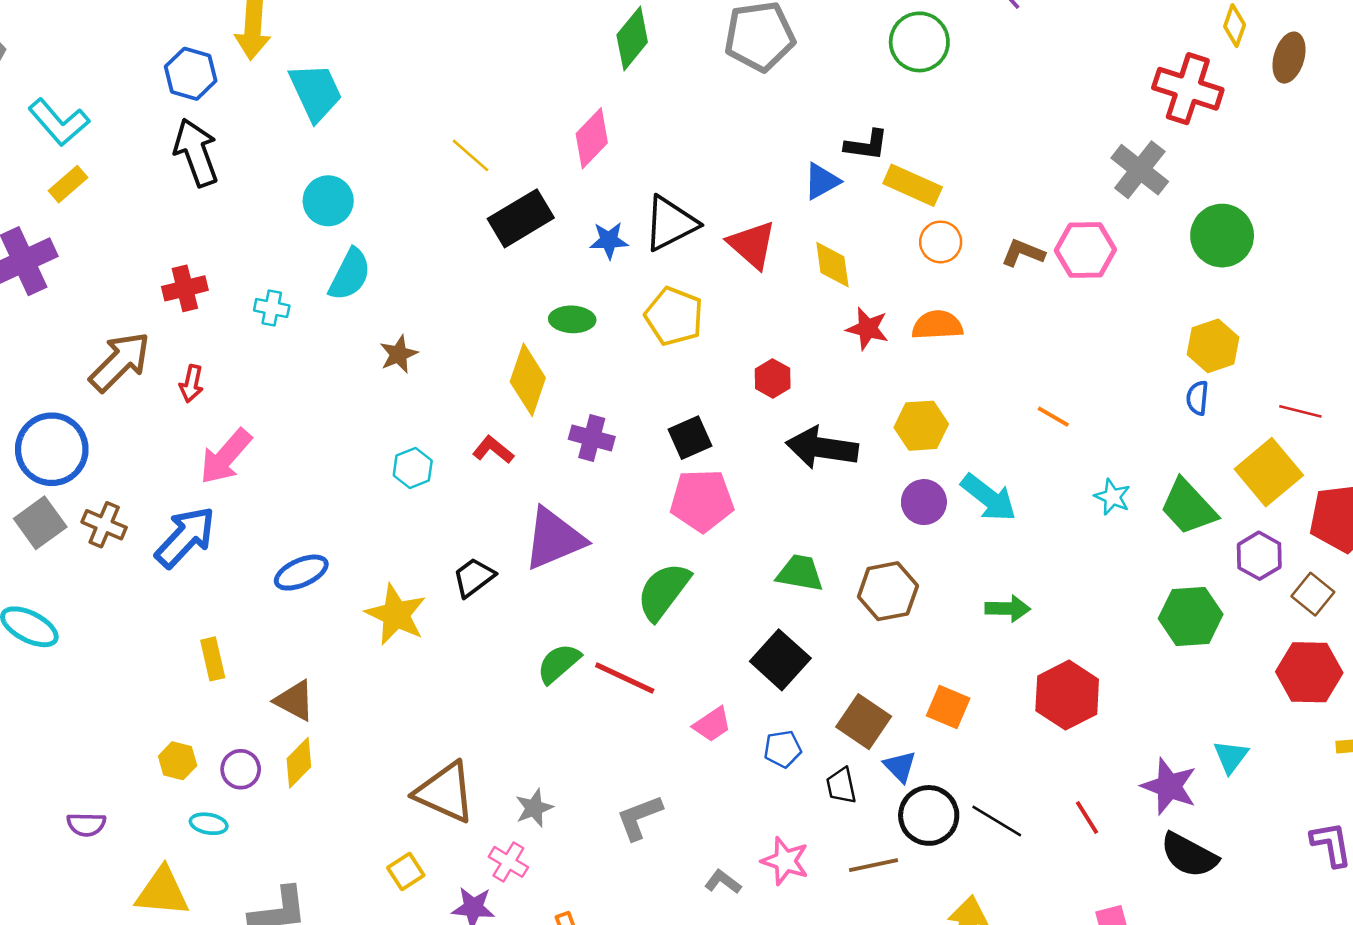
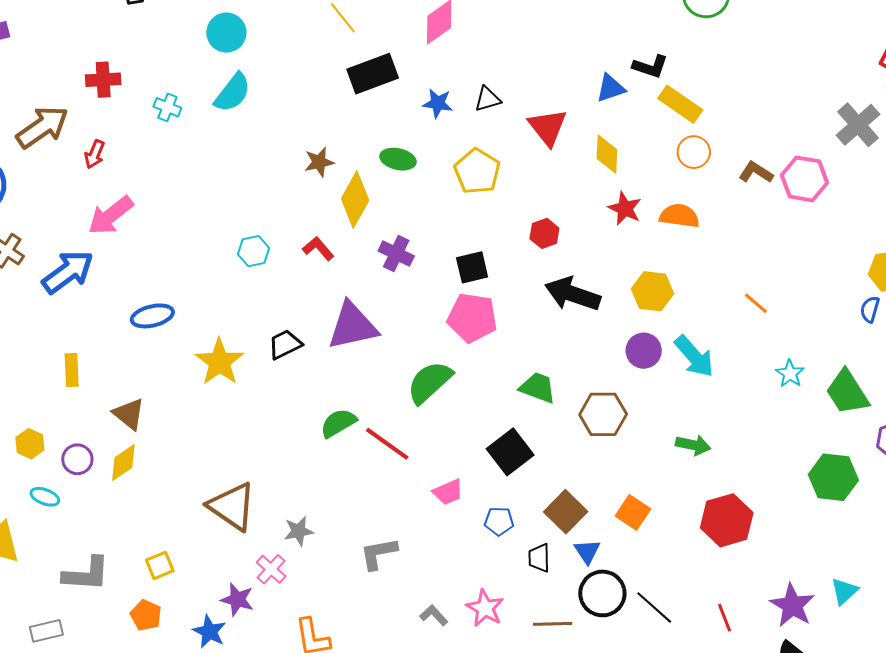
black triangle: (670, 223) -> (488, 99), size x0.6
brown star: (399, 354) -> (319, 162), moved
yellow square: (406, 872) -> (160, 565), moved

